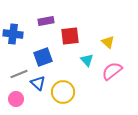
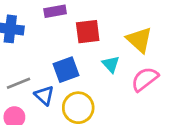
yellow triangle: (108, 42) -> (139, 40), size x1.5
blue square: (43, 57) -> (66, 70), moved

